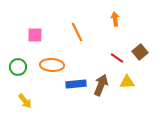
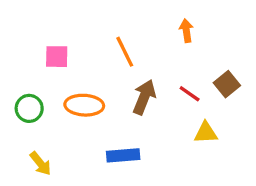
blue rectangle: (76, 84) -> (123, 155), moved
brown arrow: (101, 85) -> (144, 97), moved

